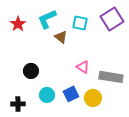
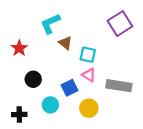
cyan square: (80, 23) -> (88, 55), moved
red star: (18, 24) -> (19, 48), moved
blue square: (71, 94) -> (70, 88), moved
yellow circle: (93, 98) -> (89, 108), moved

